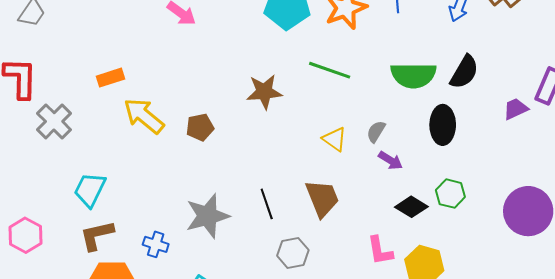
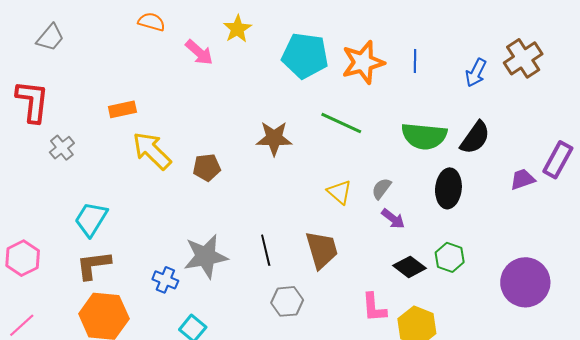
gray cross: (54, 121) -> (62, 148), size x0.7
blue cross: (156, 244) -> (165, 280), moved

